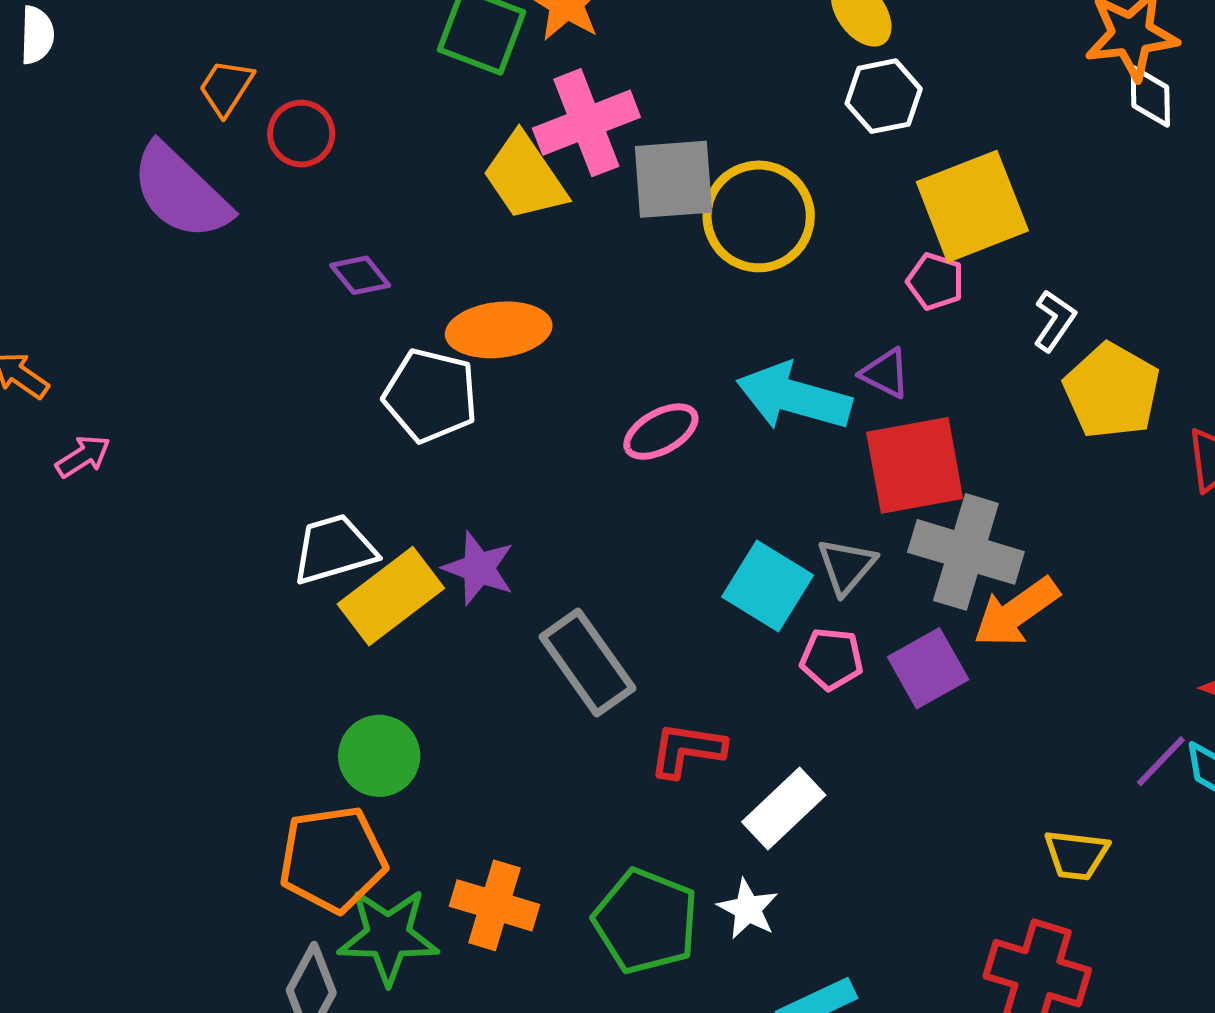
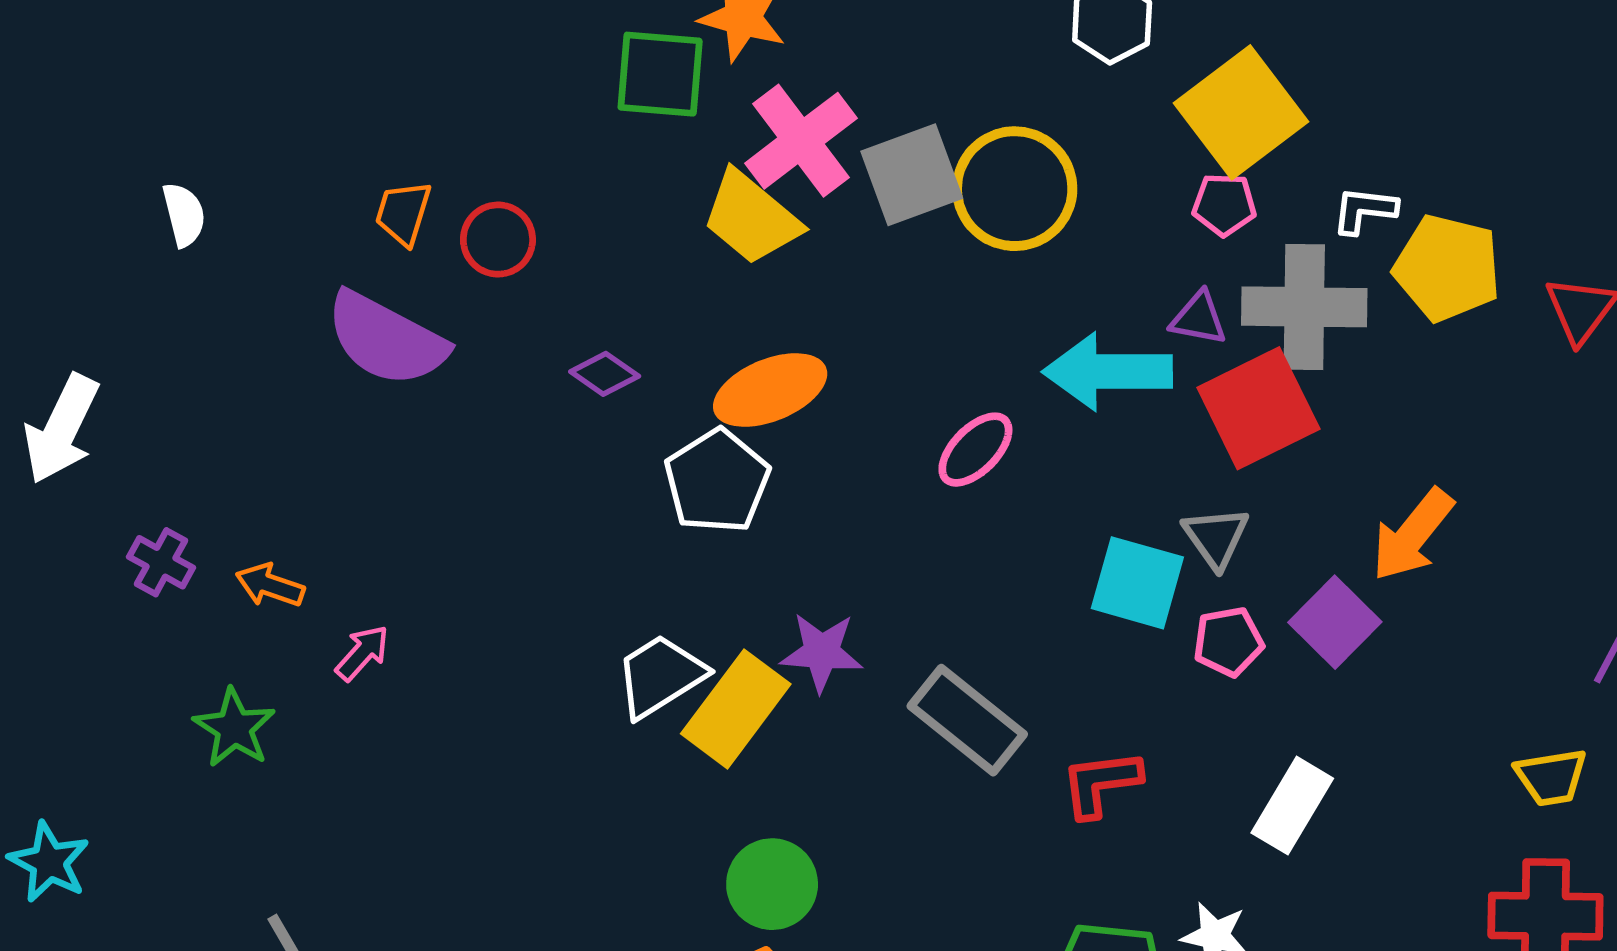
white L-shape: (1055, 321) -> (1364, 210), turned -102
white pentagon: (431, 395) -> (717, 481), turned -30
gray cross: (966, 552) -> (1304, 307), moved
white rectangle: (784, 808) -> (1292, 806), moved

